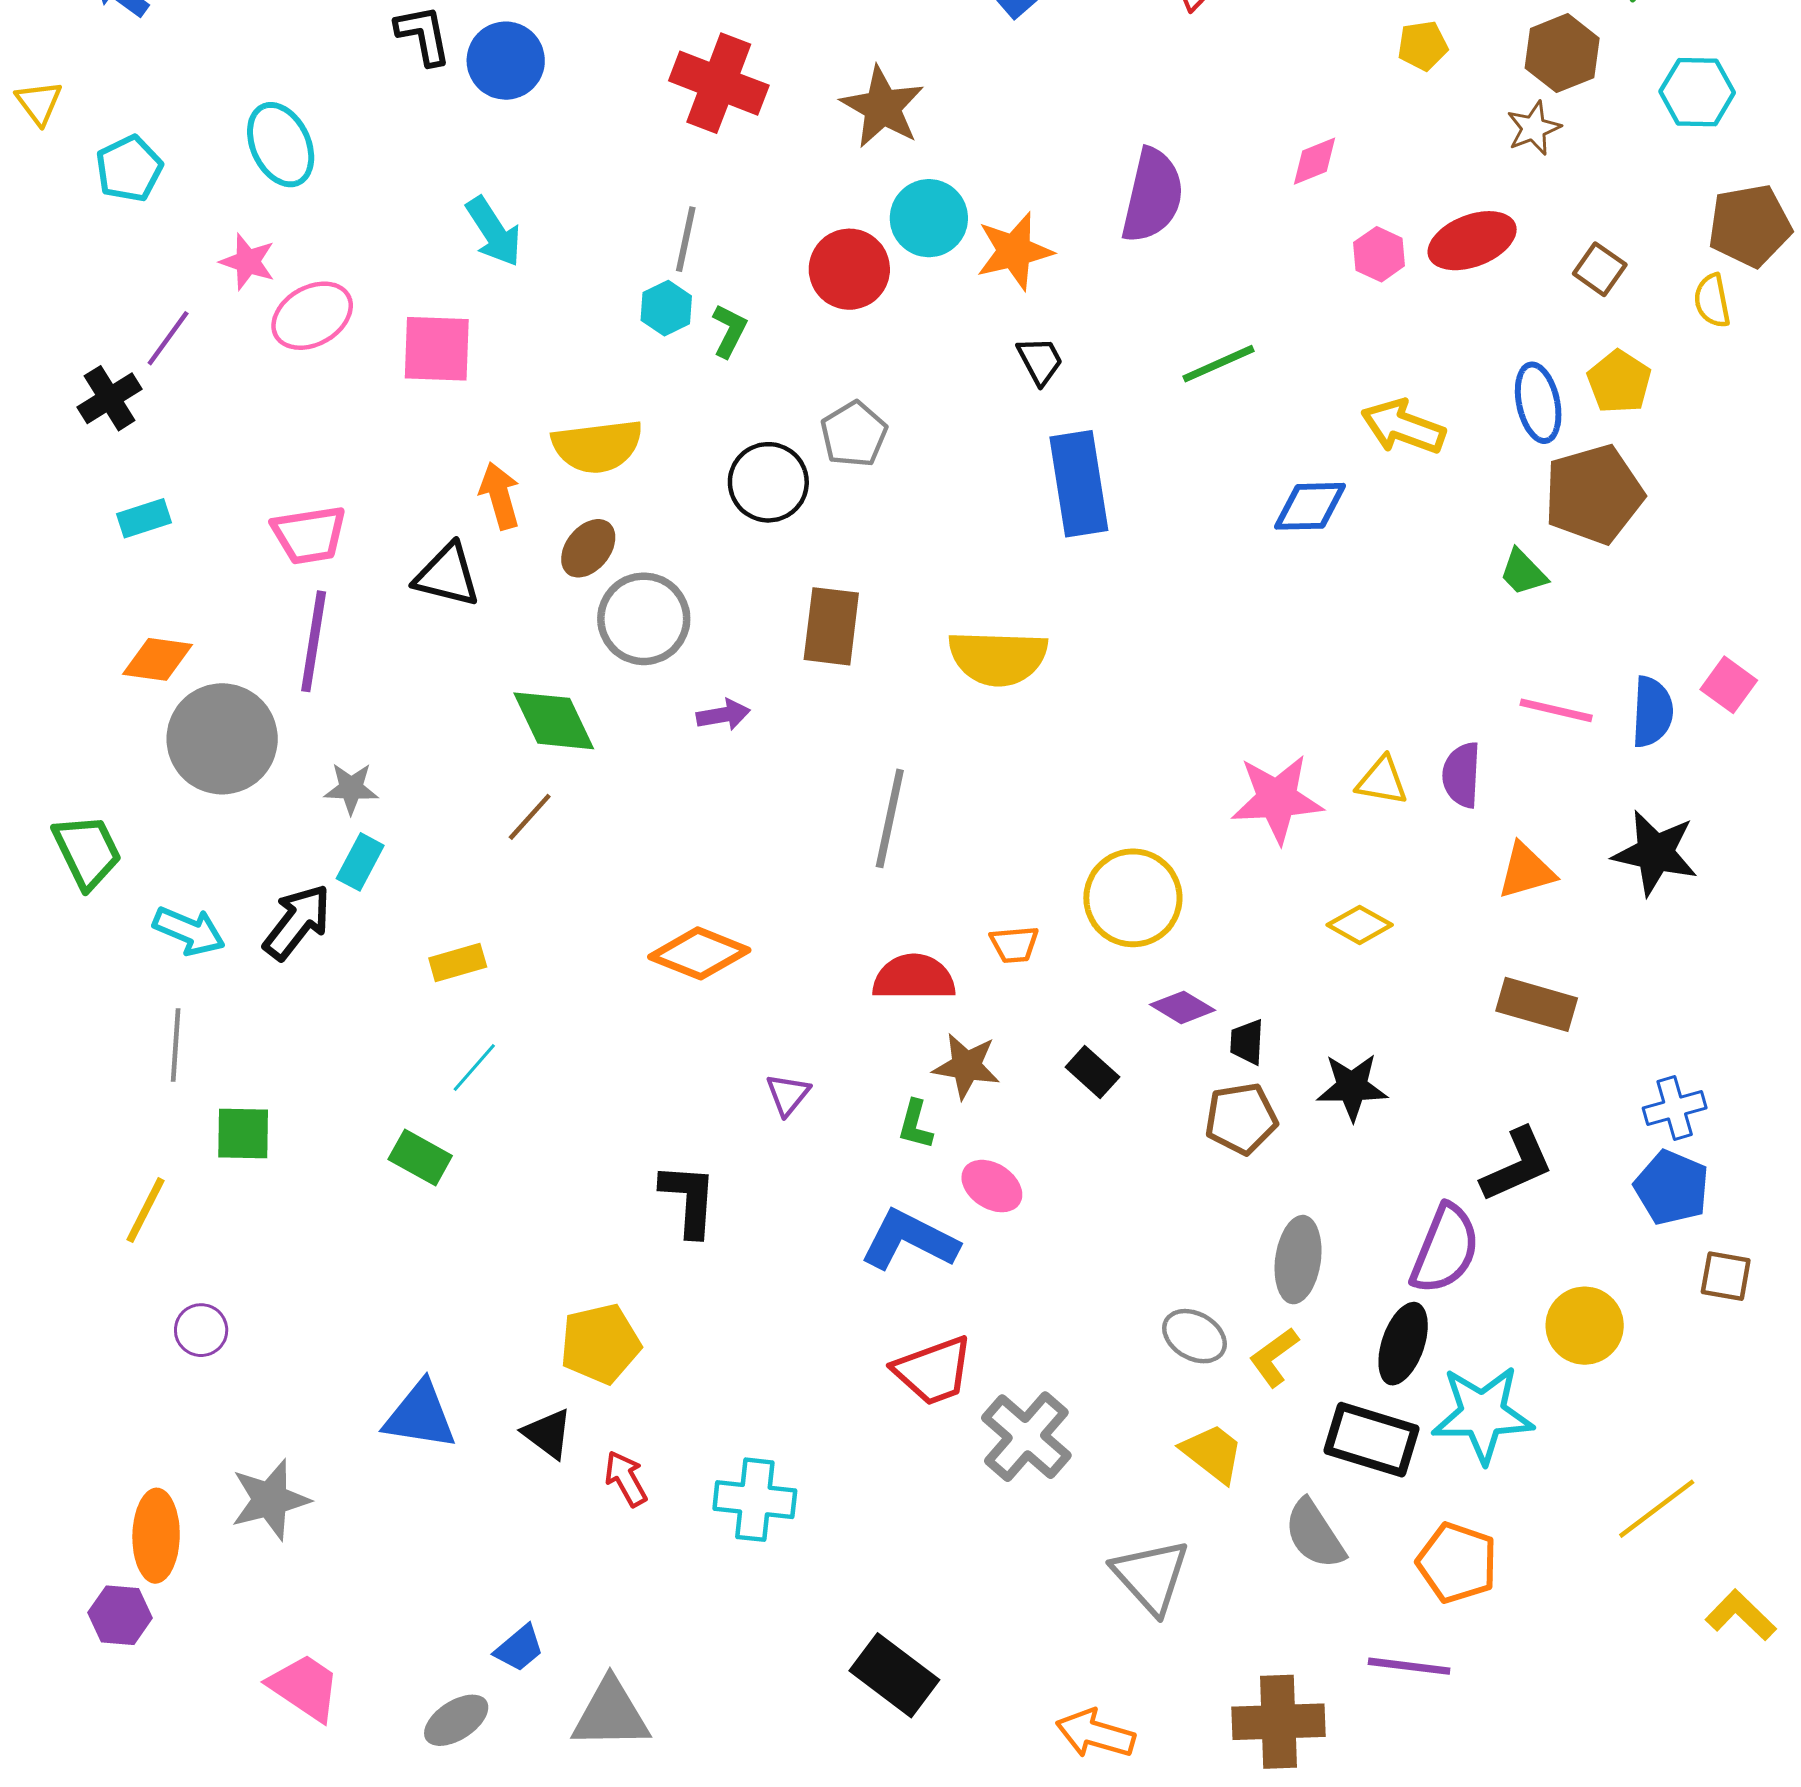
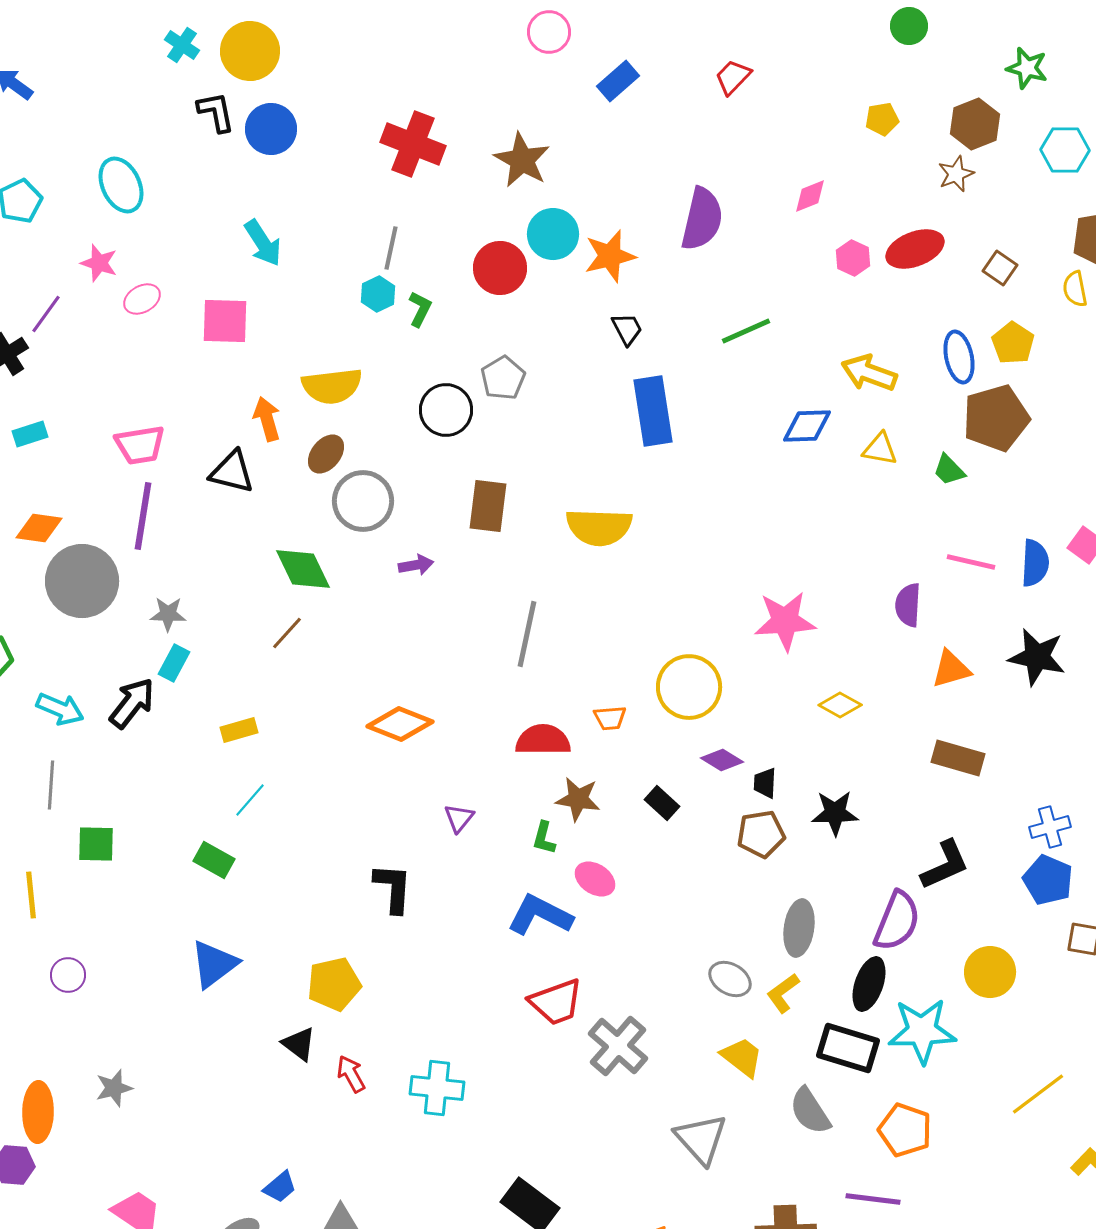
pink ellipse: (312, 316) -> (142, 299), size x0.7
yellow triangle: (1382, 781) -> (880, 449), moved
yellow line: (146, 1210) -> (31, 895), turned -33
blue triangle: (420, 1416) -> (214, 964), moved, turned -46
gray star: (270, 1500) -> (114, 1088), size x0.7

